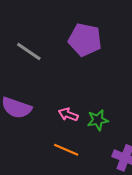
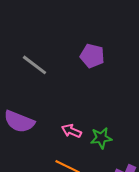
purple pentagon: (85, 40) -> (92, 56), size x0.7

